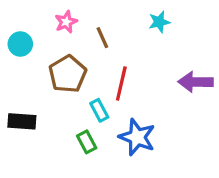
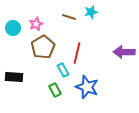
pink star: (66, 22) -> (36, 24), moved
cyan star: (159, 22) -> (91, 12), moved
brown line: (102, 38) -> (69, 17), moved, turned -48

